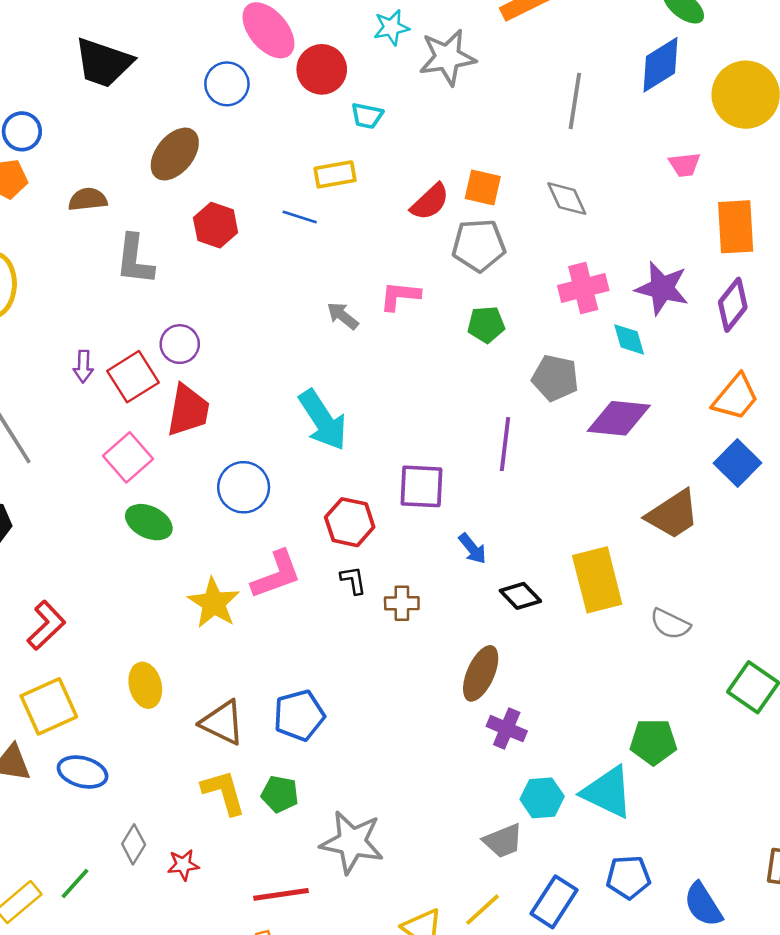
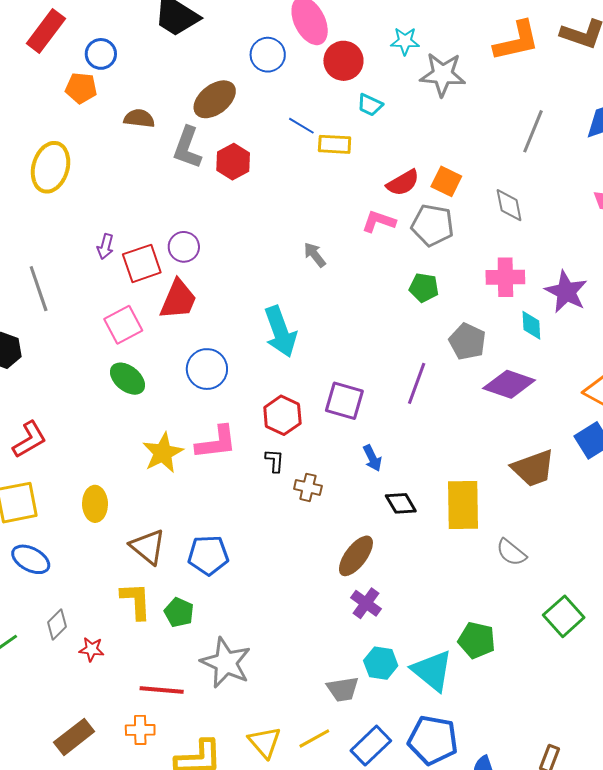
blue line: (300, 217) -> (301, 126), moved
gray L-shape: (135, 259) -> (187, 148), moved
pink L-shape: (400, 296) -> (379, 221), moved
blue pentagon: (628, 877) -> (433, 740), size x1.4

